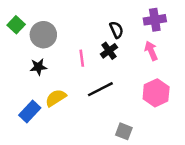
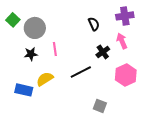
black cross: (109, 51) -> (103, 52), moved
pink line: (82, 58) -> (55, 49), moved
blue rectangle: (30, 111) -> (24, 90), turned 60

